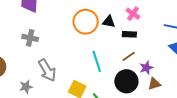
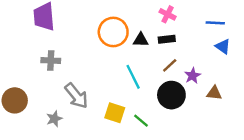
black triangle: (109, 22) -> (141, 40), moved
brown triangle: (154, 84) -> (214, 93), moved, turned 32

